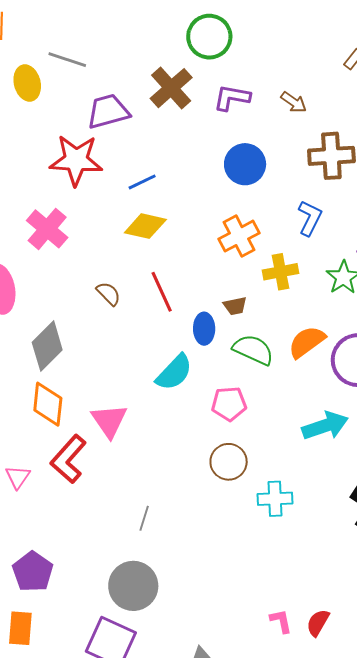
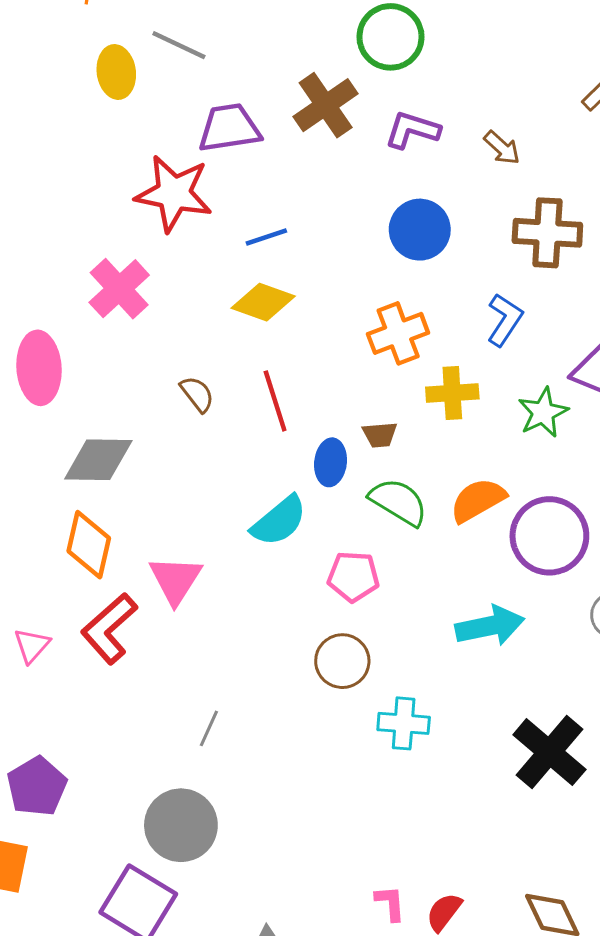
gray diamond: (47, 346) -> (98, 460), turned 39

